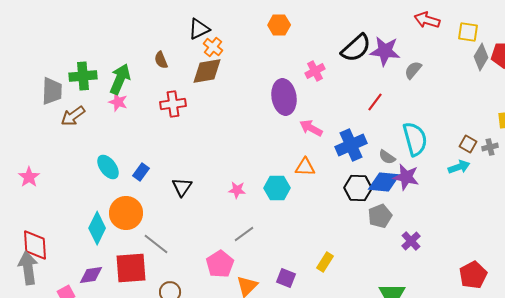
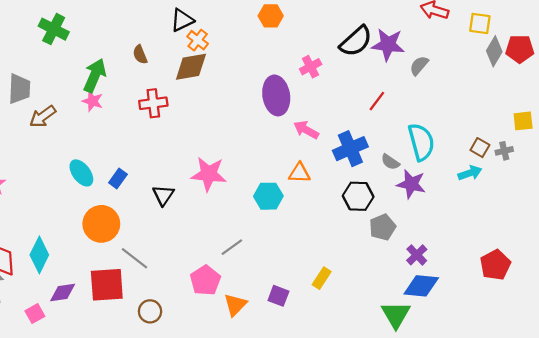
green cross: (83, 76) -> (54, 29), moved, turned 32
blue diamond: (384, 182) -> (421, 286), moved
pink star: (237, 190) -> (209, 174), moved, size x1.8
cyan diamond: (97, 228) -> (39, 255), moved
red pentagon: (473, 275) -> (495, 265), moved

